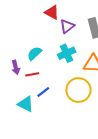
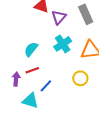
purple arrow: (16, 67) -> (16, 79), moved, turned -152
yellow circle: (78, 90) -> (80, 78), size x0.6

